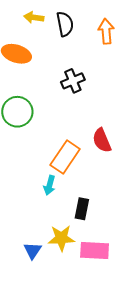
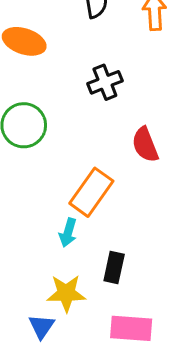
red semicircle: (102, 140) -> (145, 145), moved
yellow star: (61, 238) -> (66, 293), moved

